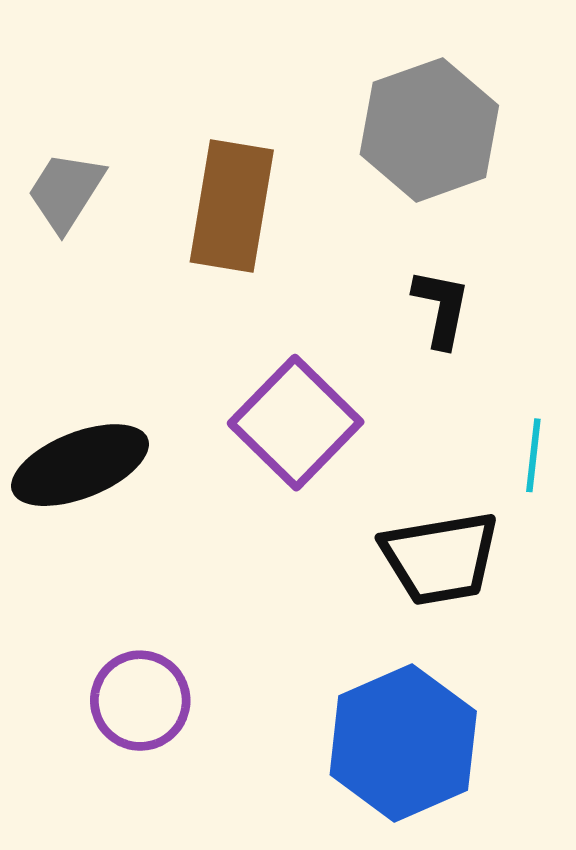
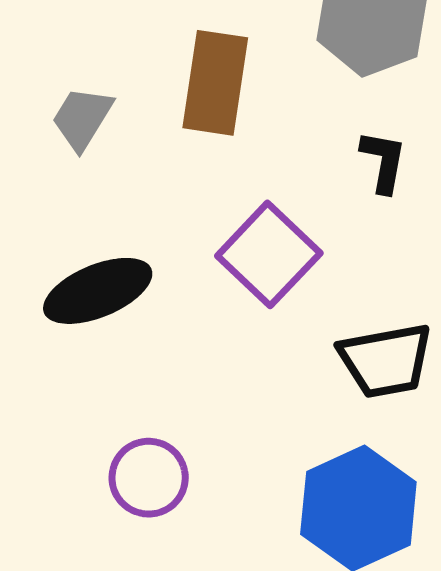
gray trapezoid: (66, 191) -> (82, 118), moved

